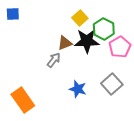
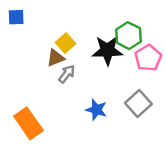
yellow square: (80, 18) -> (65, 43), moved
brown triangle: (65, 43) -> (56, 58), moved

